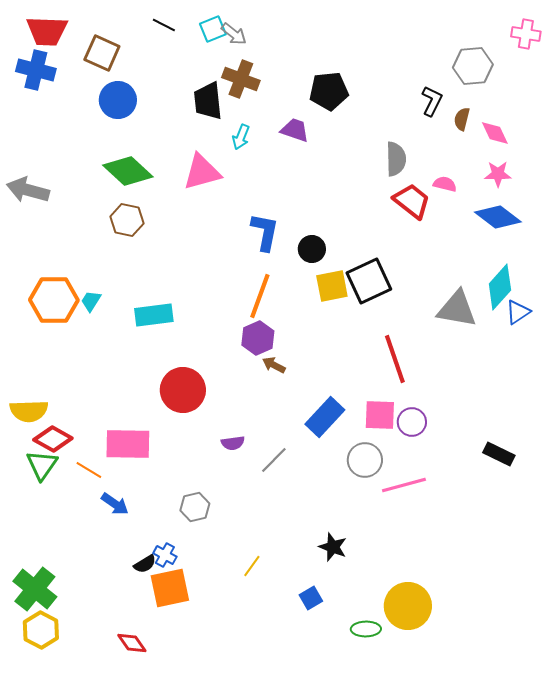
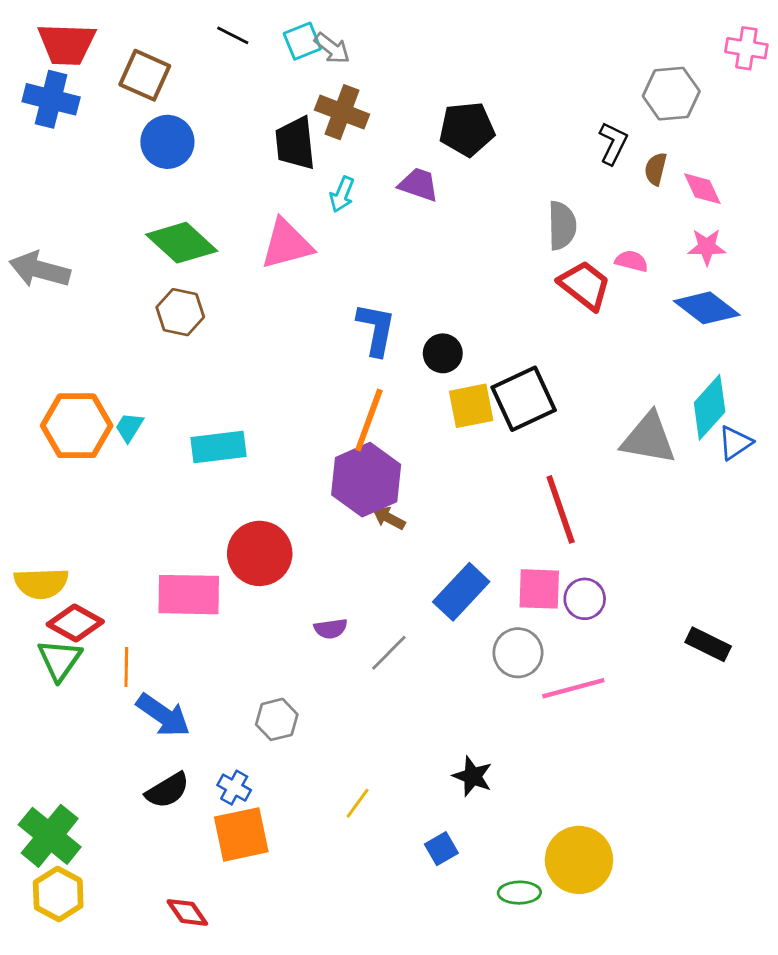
purple hexagon: (258, 338) -> (366, 480), size x1.5
pink rectangle: (128, 444) -> (189, 595), moved
orange line: (89, 470) -> (126, 667), turned 60
blue arrow: (115, 504) -> (163, 715), size x1.4
black semicircle: (145, 564) -> (167, 790), moved, size x1.4

